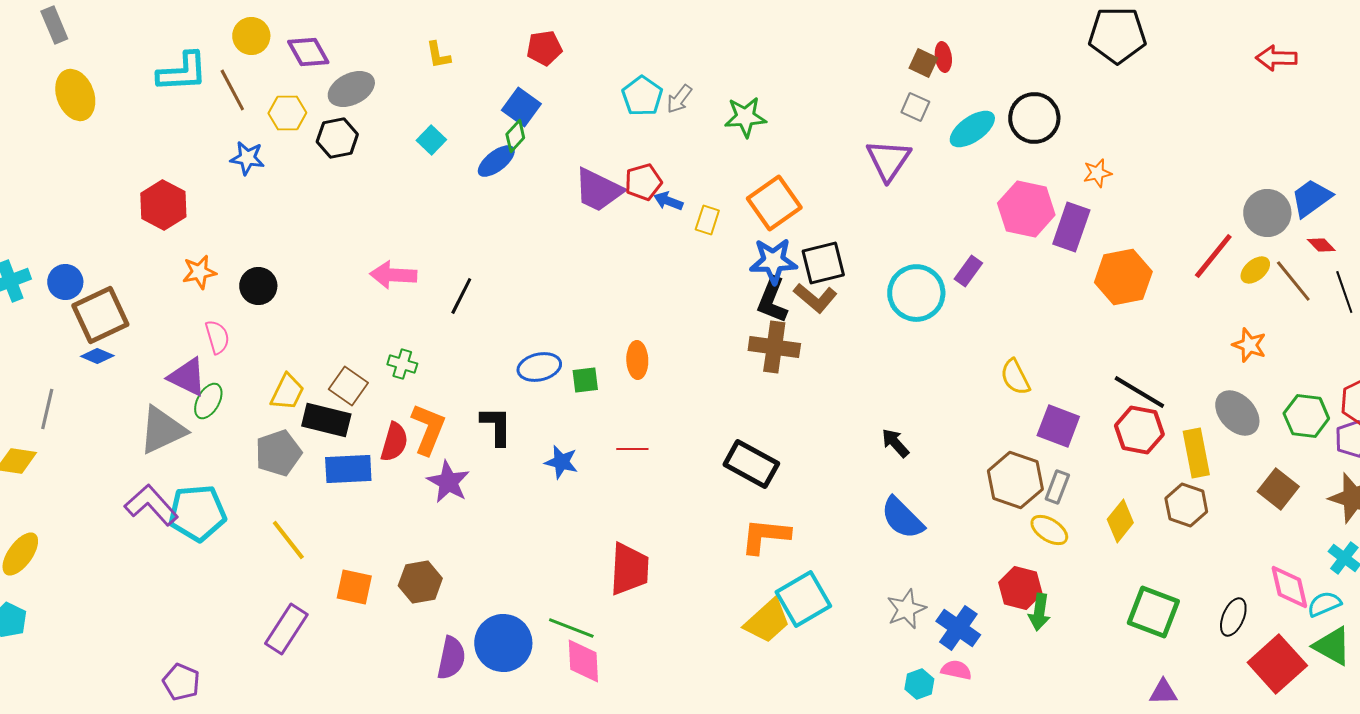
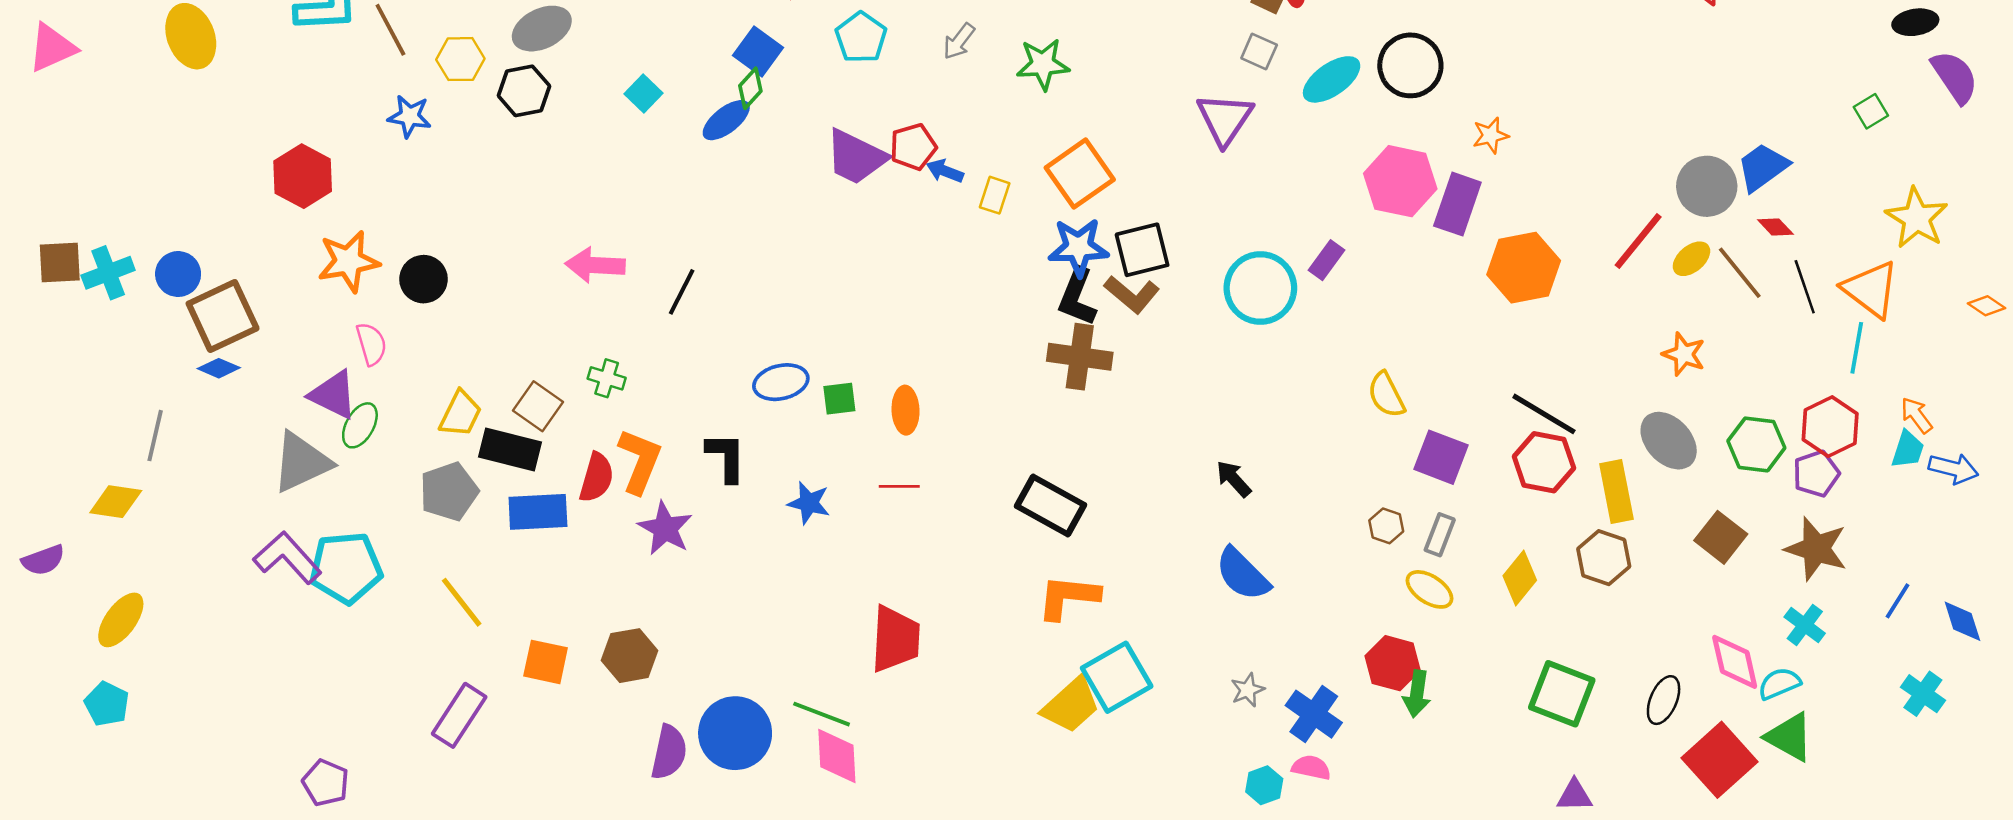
cyan pentagon: (642, 96) -> (861, 37), moved
orange star: (199, 272) -> (348, 261), size x1.4
orange ellipse: (637, 360) -> (906, 410), moved
brown hexagon: (1015, 480) -> (1386, 526), size x0.5
gray star: (906, 609) -> (1248, 690), size x0.7

